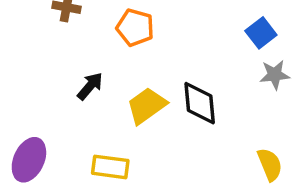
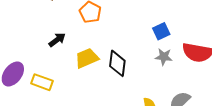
yellow rectangle: (110, 167) -> (42, 82), moved

